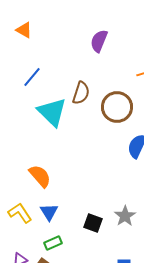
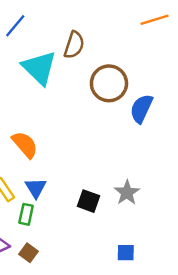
brown circle: (117, 107) -> (109, 83), moved
green rectangle: (53, 243) -> (26, 214), moved, turned -54

